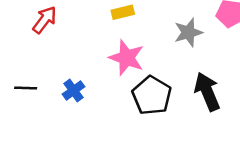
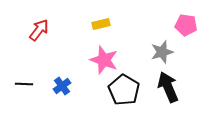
gray star: (188, 32) -> (162, 52), moved

